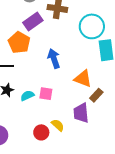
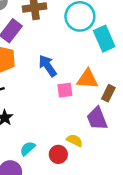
pink square: (46, 94) -> (65, 90), moved
cyan semicircle: (27, 96) -> (28, 148), moved

